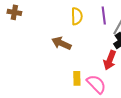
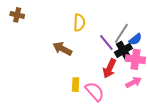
purple line: (104, 15) -> (106, 42), moved, turned -36

